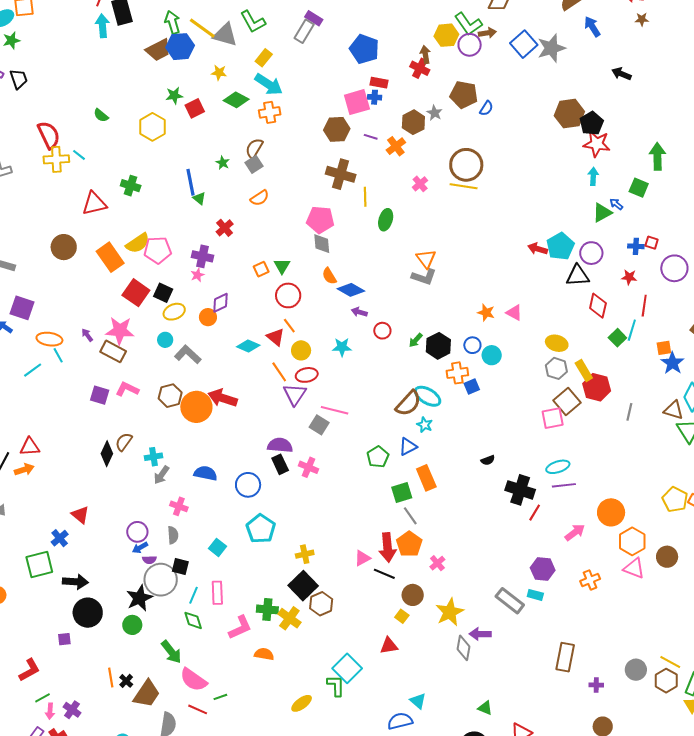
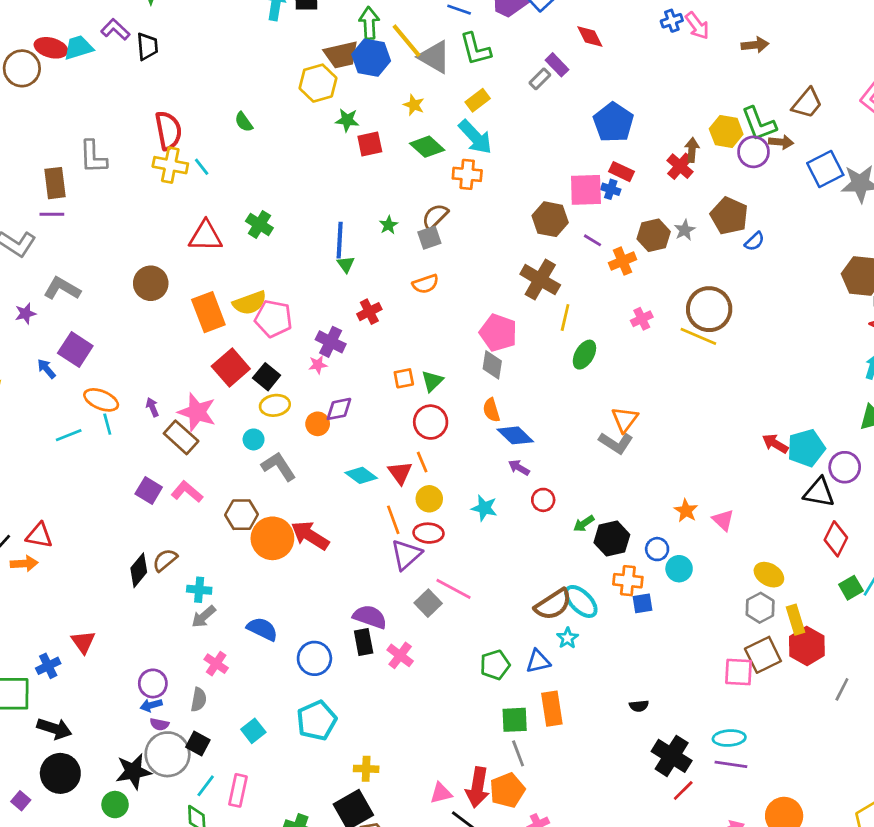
gray rectangle: (304, 31) -> (540, 79), size x0.7
yellow hexagon: (152, 127) -> (318, 83), moved
purple square: (64, 639) -> (21, 801), turned 32

